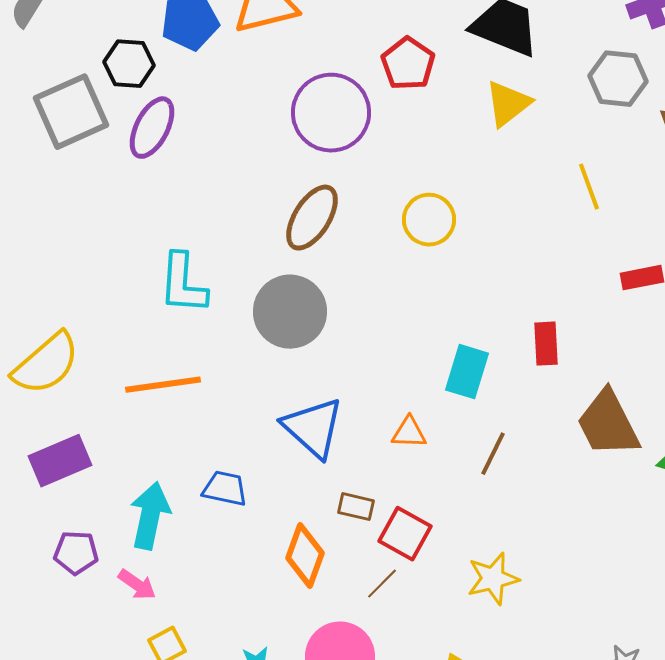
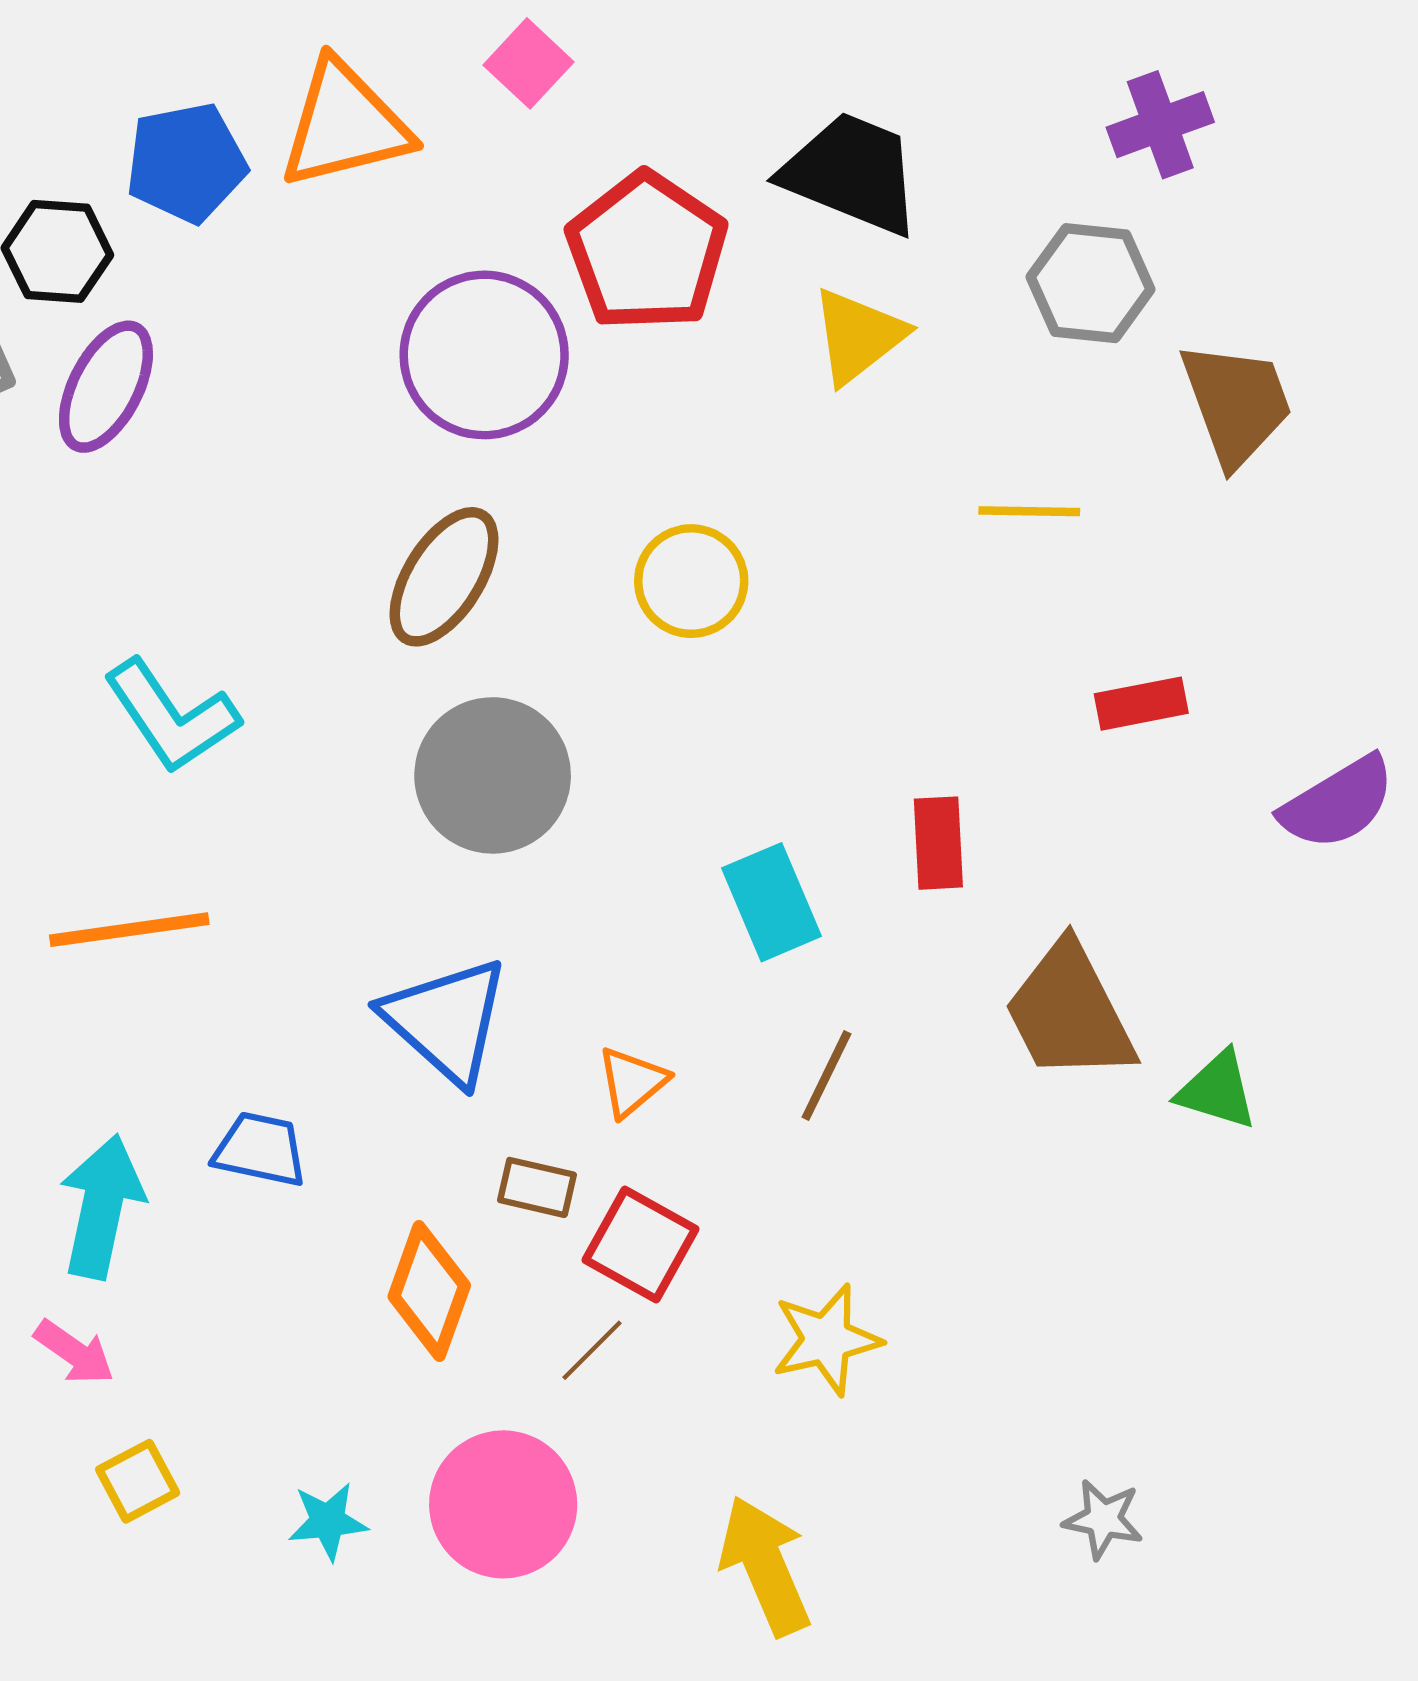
red pentagon: (408, 64) -> (647, 251), size x1.4
yellow line: (589, 187) -> (1029, 511), turned -69
cyan L-shape: (183, 284) -> (171, 716), turned -38
gray circle: (290, 312) -> (493, 775), moved
cyan rectangle: (467, 372) -> (771, 902), turned -40
orange triangle: (409, 433) -> (632, 1082), moved, turned -42

